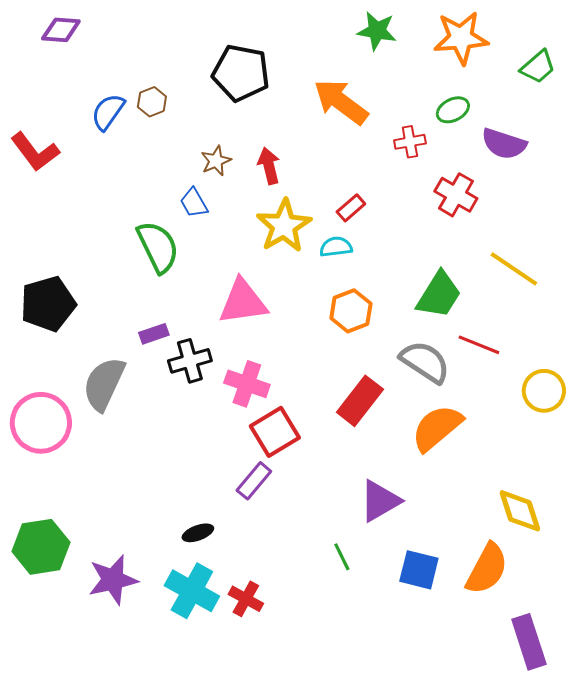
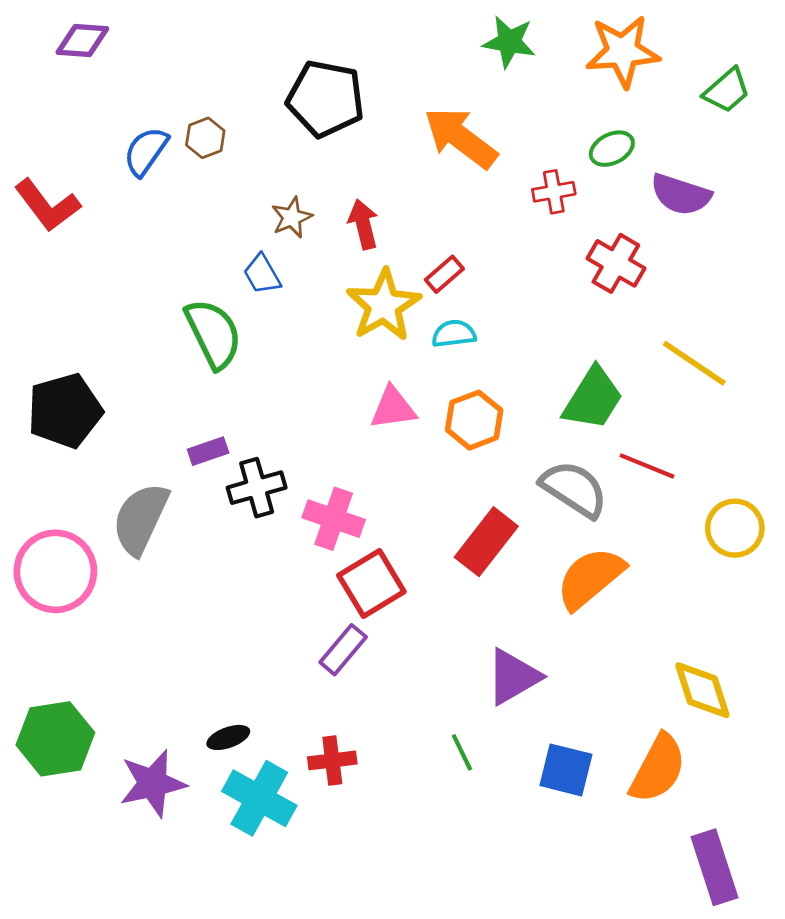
red rectangle: (351, 208) -> (444, 274), moved
pink triangle: (243, 302) -> (393, 408), moved, size x0.7
black ellipse: (198, 533) -> (228, 737), moved
red cross: (246, 599) -> (332, 760), moved, turned -36

